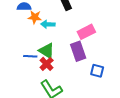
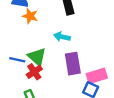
cyan arrow: (48, 24) -> (62, 37), moved
pink rectangle: (86, 32) -> (97, 76), moved

